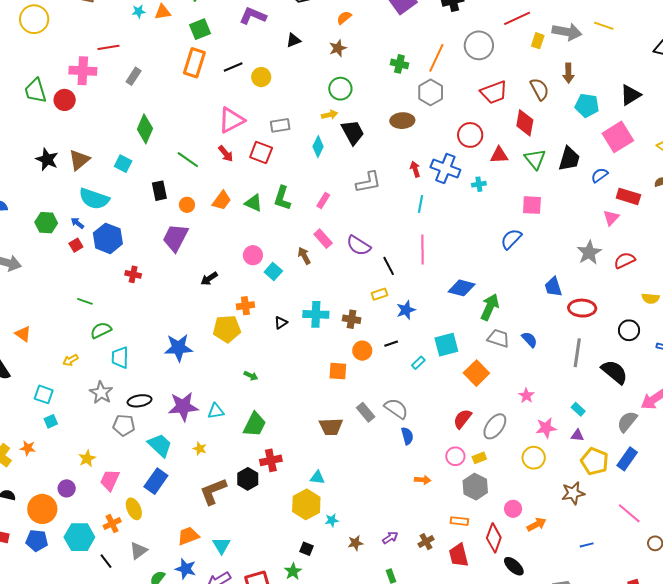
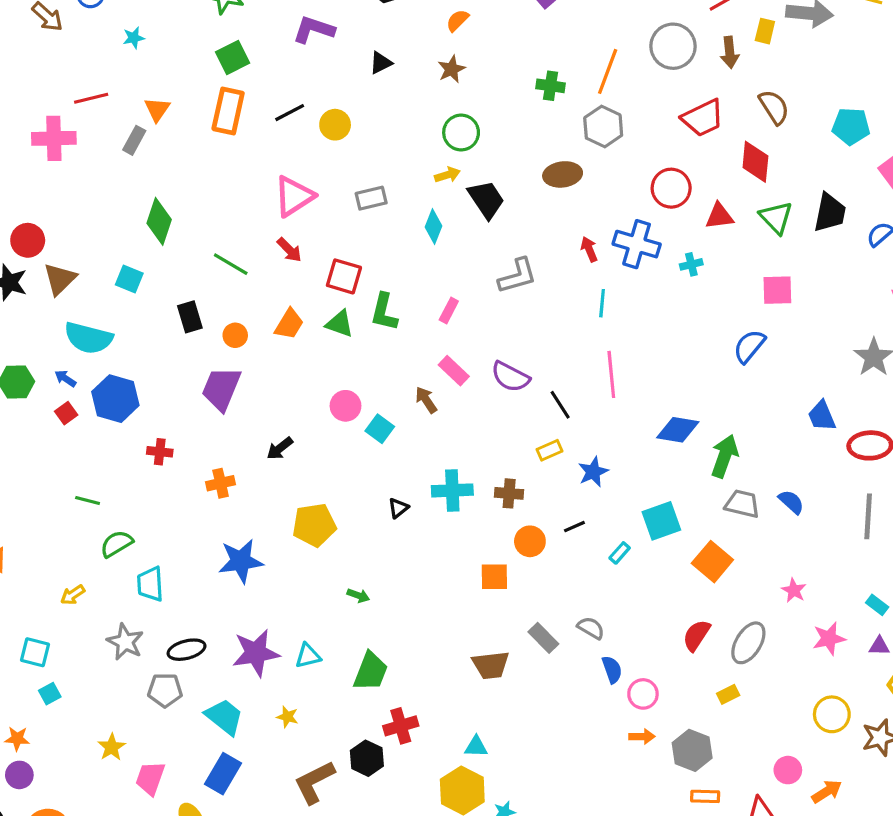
orange triangle: (163, 12) -> (157, 109), moved, turned -42
brown arrow: (568, 73) -> (730, 52), moved
red circle: (65, 100) -> (28, 240), moved
red square: (261, 152) -> (344, 276), moved
orange cross: (245, 306) -> (221, 483), moved
gray semicircle: (396, 409) -> (591, 628), size x0.7
pink circle: (455, 456) -> (643, 694), moved
yellow circle: (534, 458) -> (832, 714), moved
gray hexagon: (475, 487) -> (692, 750), moved
purple circle: (67, 488) -> (19, 775), moved

